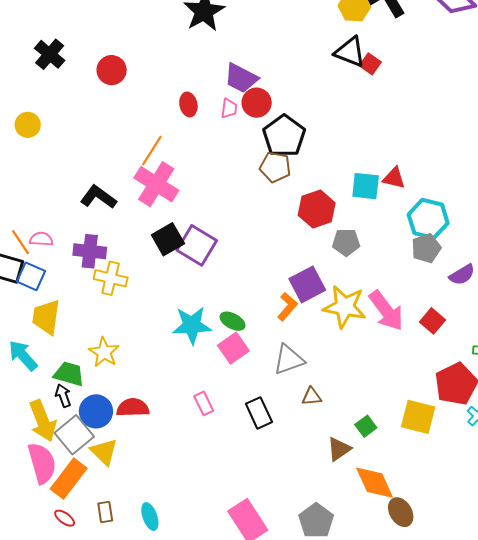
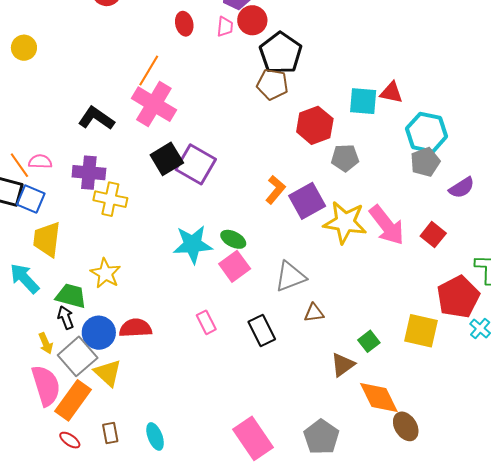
orange L-shape: (287, 307) -> (275, 190), moved
yellow arrow: (43, 421) -> (46, 343), size x0.5

